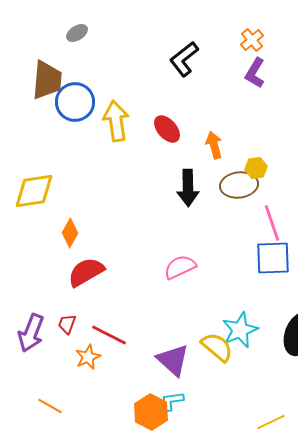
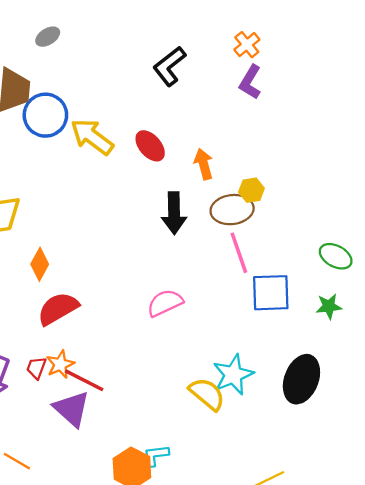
yellow arrow: (116, 121) -> (92, 137), turned -45
pink line: (272, 223) -> (239, 253), moved
orange star: (88, 357) -> (60, 364), moved
purple triangle: (173, 360) -> (72, 409), moved

